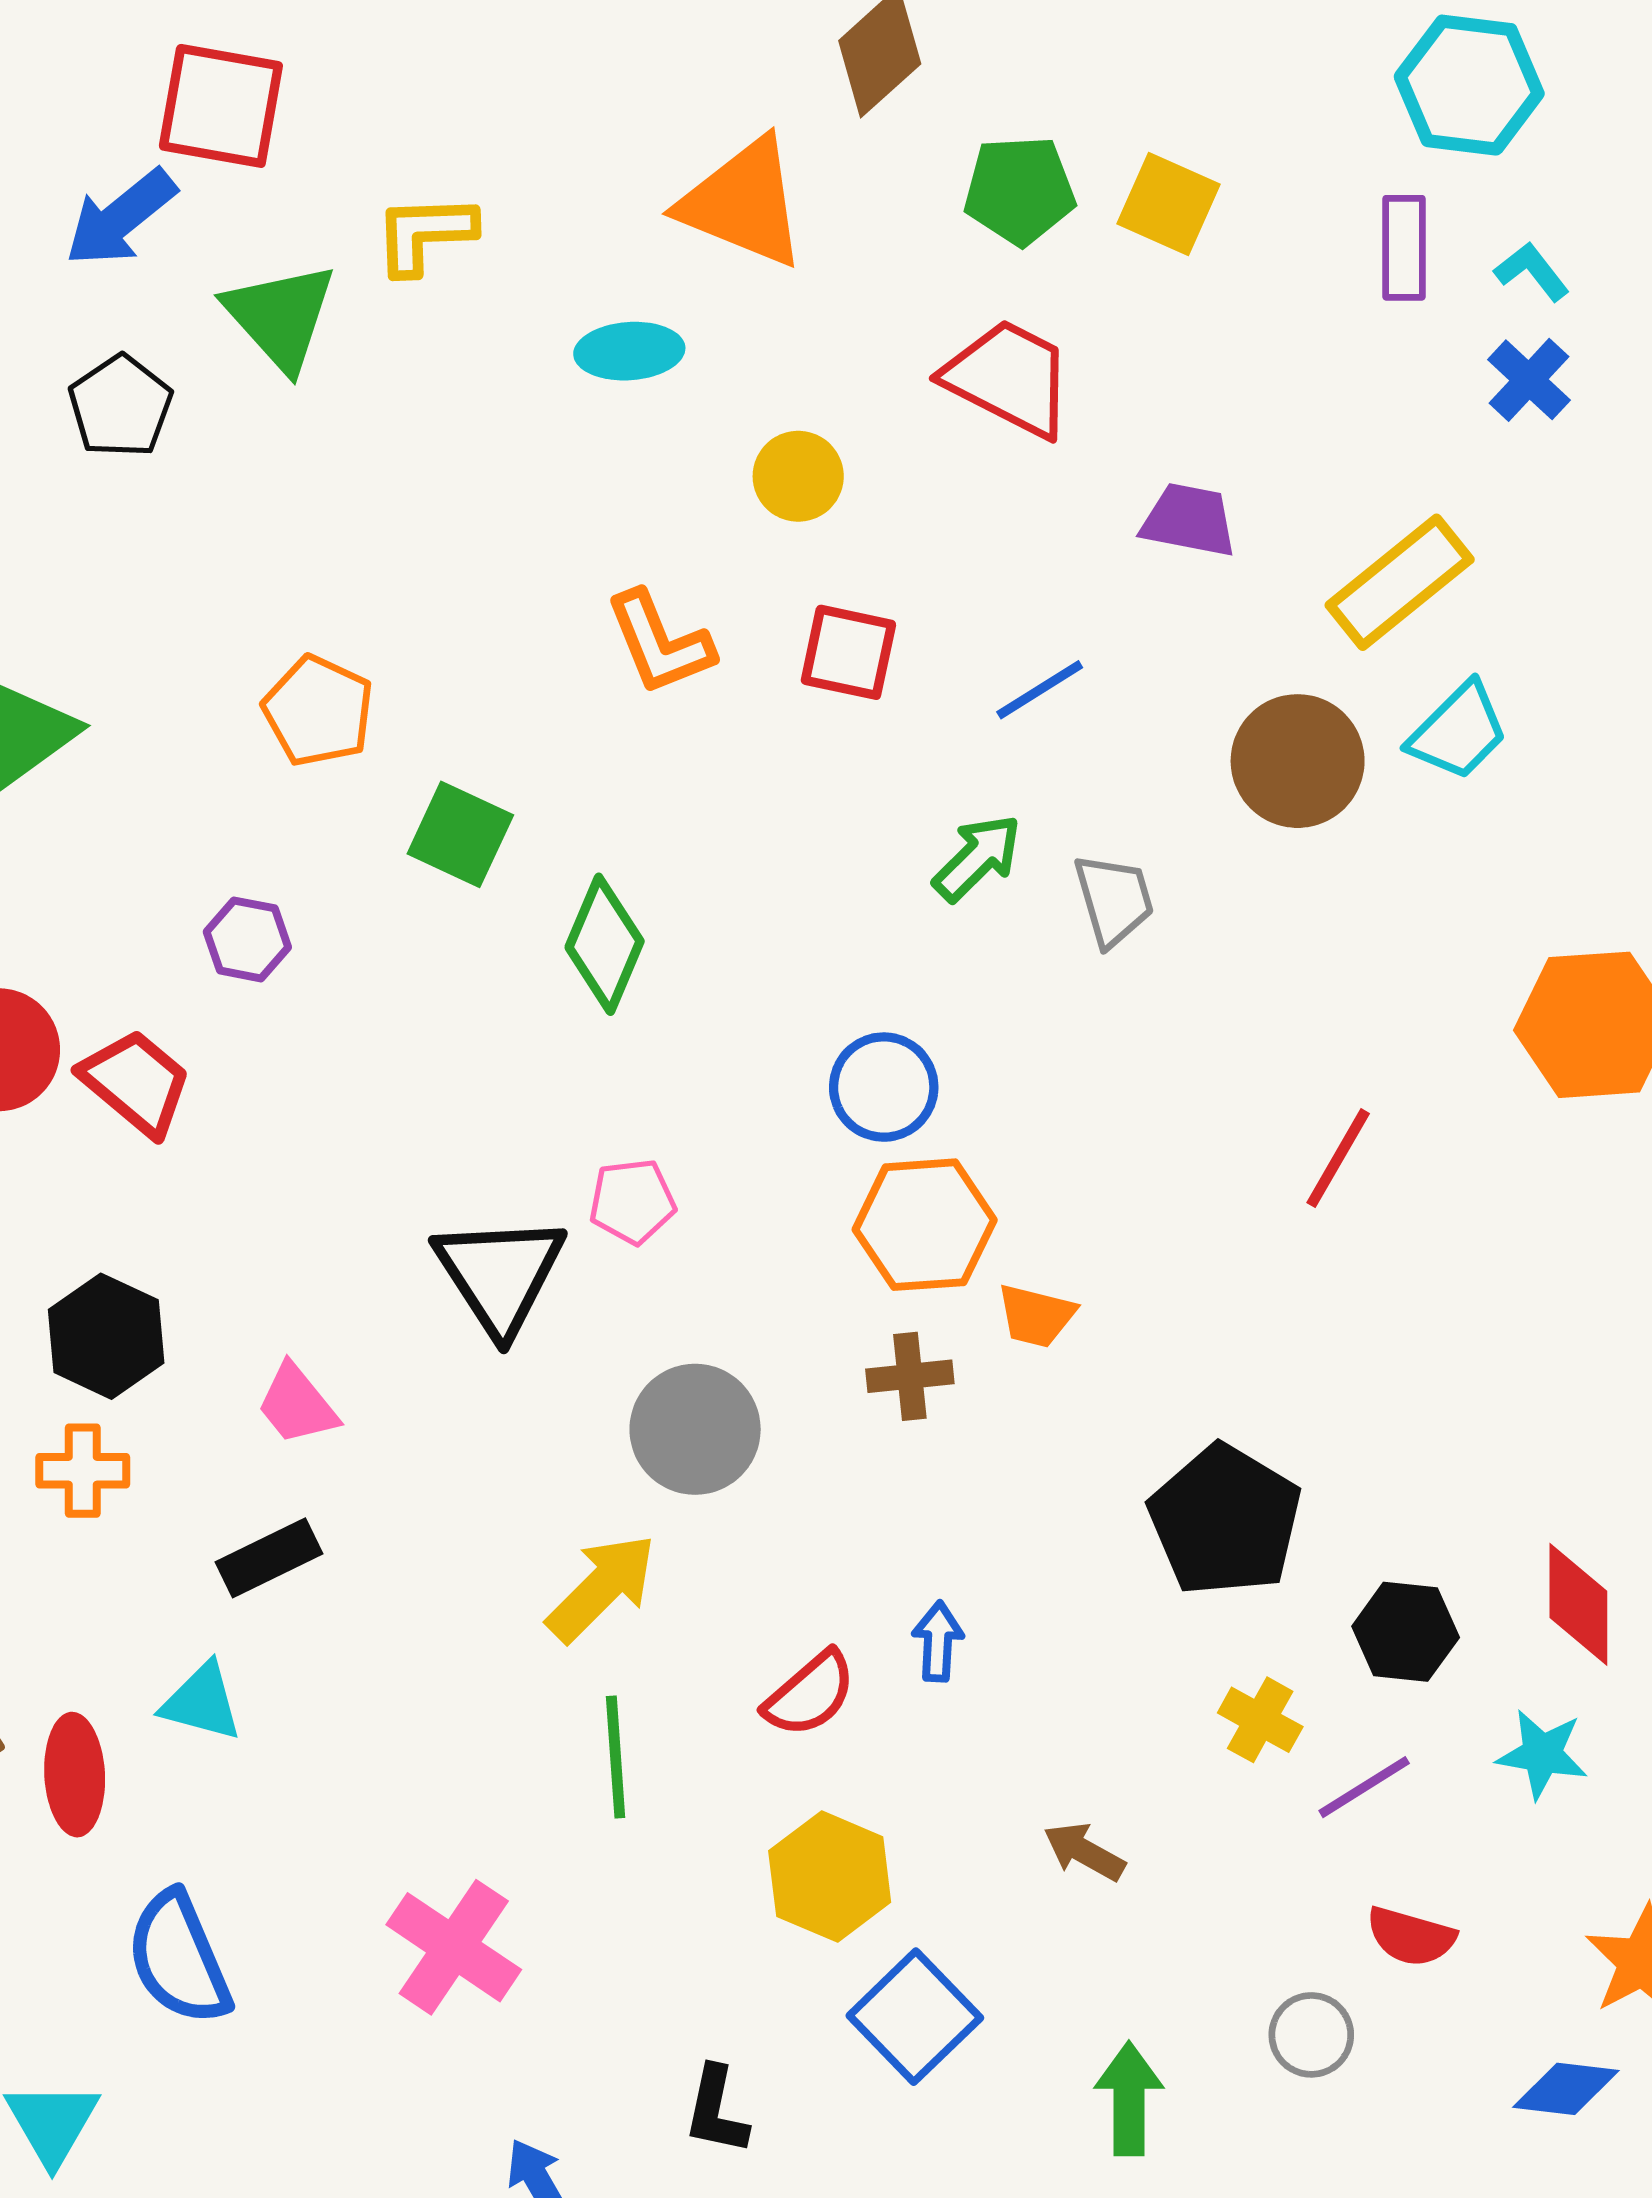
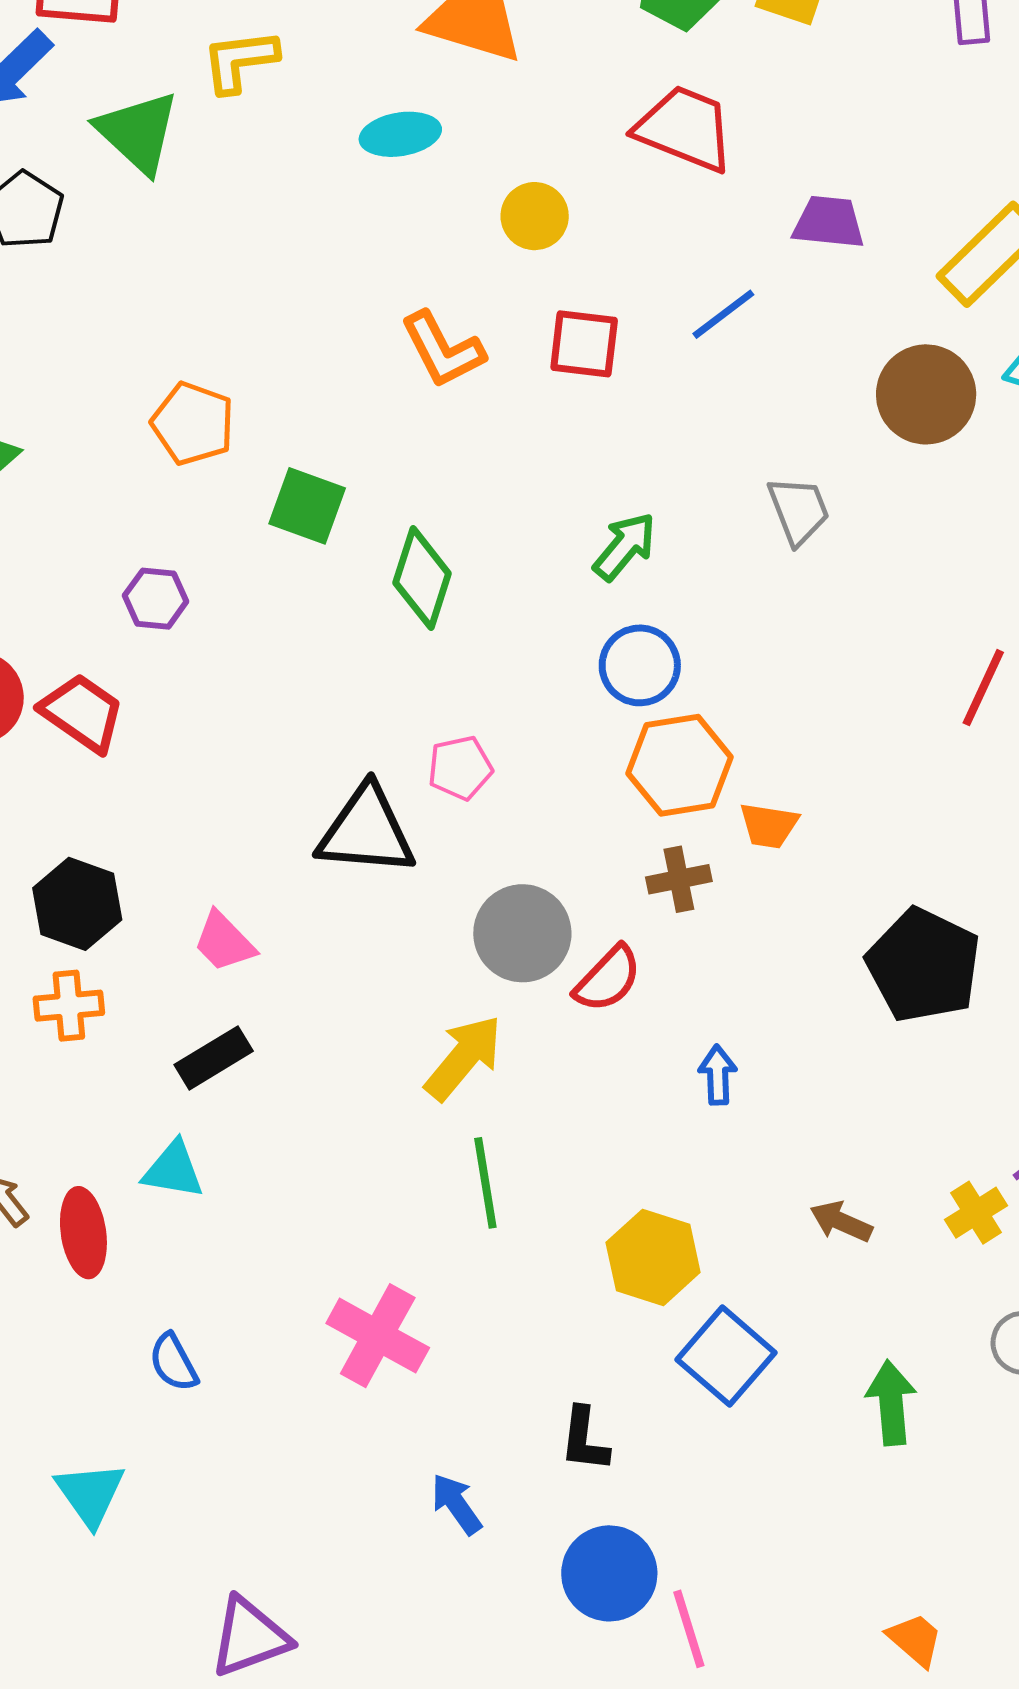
blue line: (1040, 690) -> (723, 314), moved
green arrow: (977, 858) -> (625, 546), moved
black triangle: (500, 1274) -> (366, 831), turned -47
red semicircle: (810, 1694) -> (608, 979), moved
yellow cross: (1260, 1720) -> (976, 1213), moved, turned 34
blue semicircle: (179, 1958) -> (173, 1362), size x0.6

